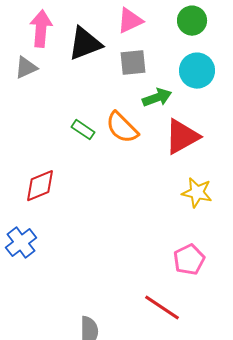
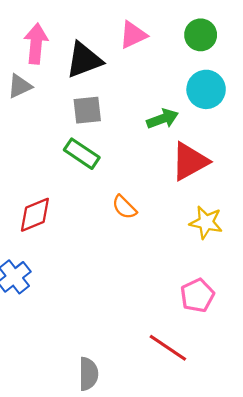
gray square: (133, 63) -> (87, 110), moved
orange semicircle: (122, 128) -> (124, 207), moved, size x0.7
green rectangle: (83, 130) -> (82, 154), size x1.4

